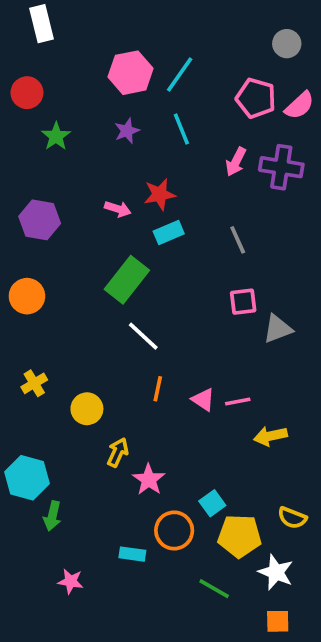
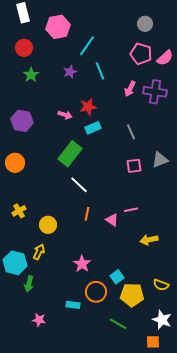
gray circle: (287, 44) -> (145, 24), moved
pink hexagon: (131, 73) -> (58, 27), moved
cyan line: (180, 74) -> (87, 46), moved
red circle: (27, 93) -> (24, 48), moved
gray triangle: (278, 329) -> (160, 160), moved
pink line: (238, 401) -> (131, 210), moved
yellow arrow: (118, 452) -> (39, 252), moved
white star: (276, 572) -> (162, 320), moved

